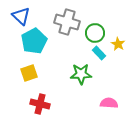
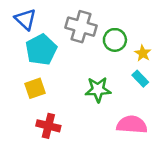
cyan rectangle: (99, 53) -> (140, 79), moved
pink semicircle: (109, 103) -> (132, 125), size x1.4

